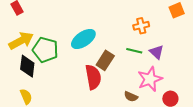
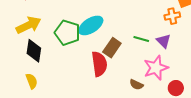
orange cross: (141, 26) -> (172, 16), moved
green pentagon: (45, 50) -> (67, 33), moved

